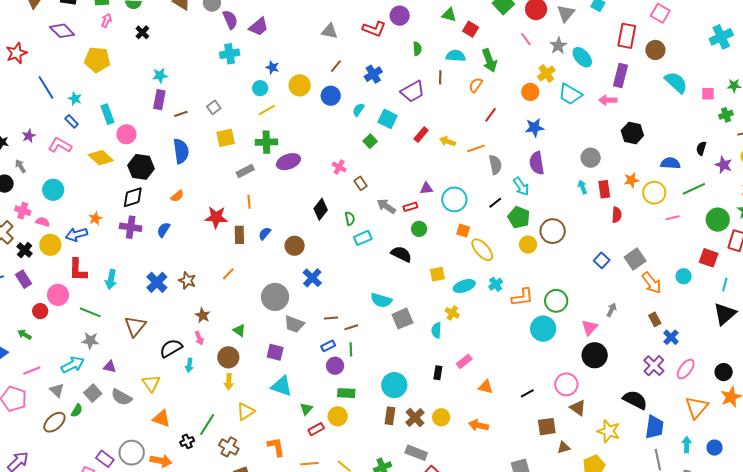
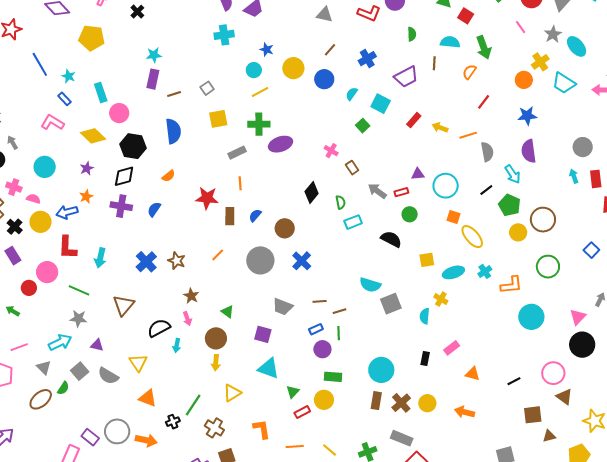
purple star: (29, 136) -> (87, 168), moved
gray circle: (275, 297) -> (260, 260), moved
green circle: (556, 301) -> (548, 267), moved

